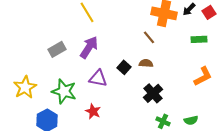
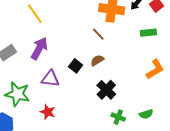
brown semicircle: (146, 63) -> (97, 60), turned -32

